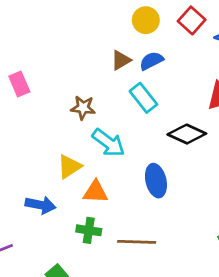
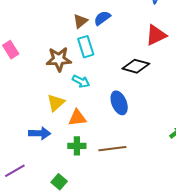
cyan rectangle: (143, 98) -> (86, 47), moved, turned 30
brown star: (83, 108) -> (59, 59), size x1.4
cyan arrow: (108, 143) -> (81, 81), size x0.7

